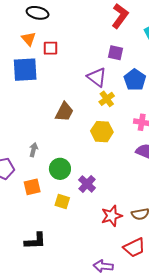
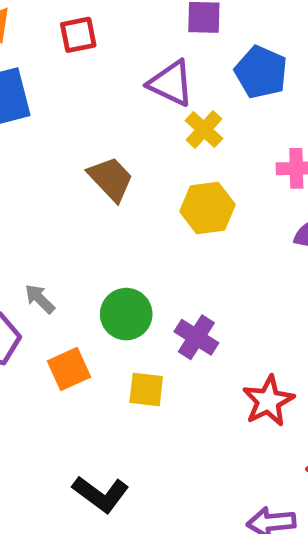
red square: (51, 48) -> (78, 35), moved
brown trapezoid: (64, 112) -> (111, 179), turned -60
gray arrow: (33, 150) -> (40, 299), moved, turned -48
black L-shape: (35, 241) -> (101, 494), turned 50

